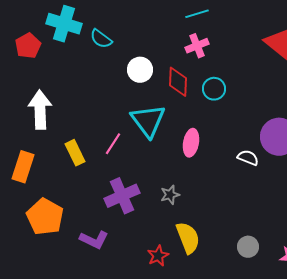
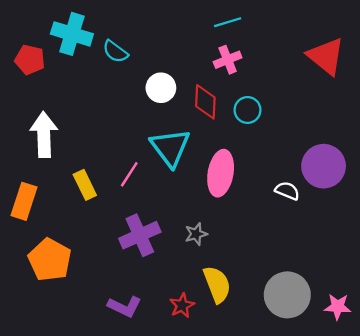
red pentagon: (28, 46) -> (30, 60), turned -30
pink ellipse: (191, 143) -> (221, 173), size x1.4
purple L-shape: (94, 240) -> (125, 307), moved
gray circle: (248, 247) -> (287, 295), size x1.8

